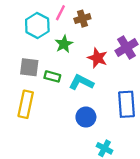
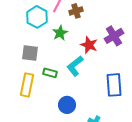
green rectangle: (52, 76) -> (50, 73), moved
cyan L-shape: (81, 82) -> (75, 66), turned -65
blue circle: (86, 117) -> (67, 105), moved

